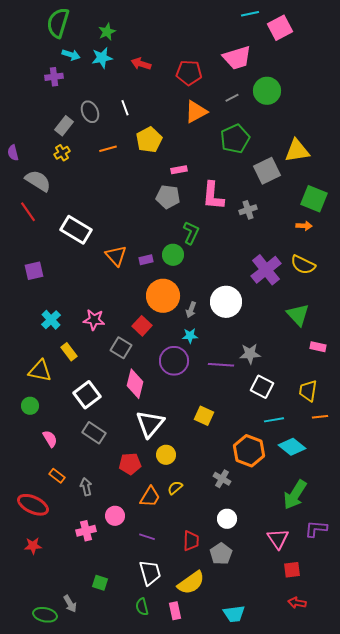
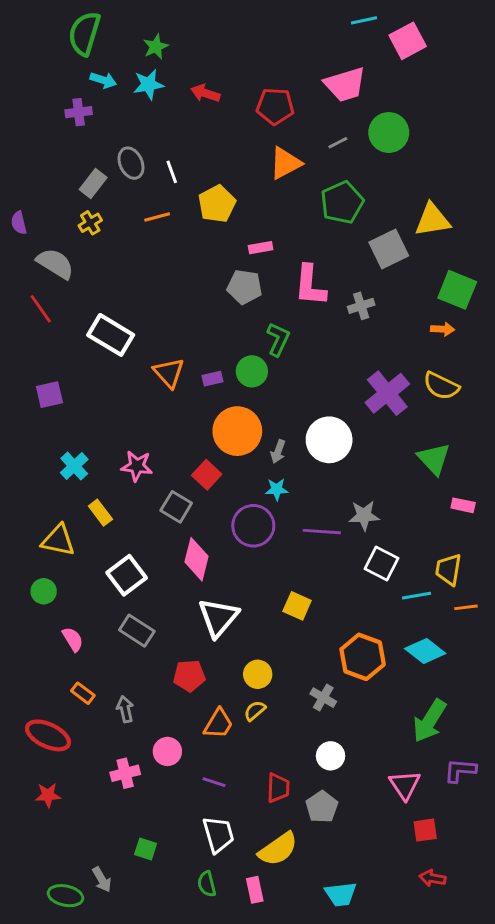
white line: (125, 108) -> (172, 172), moved
cyan line: (274, 420) -> (416, 596), moved
yellow circle: (166, 455) -> (258, 674), moved

